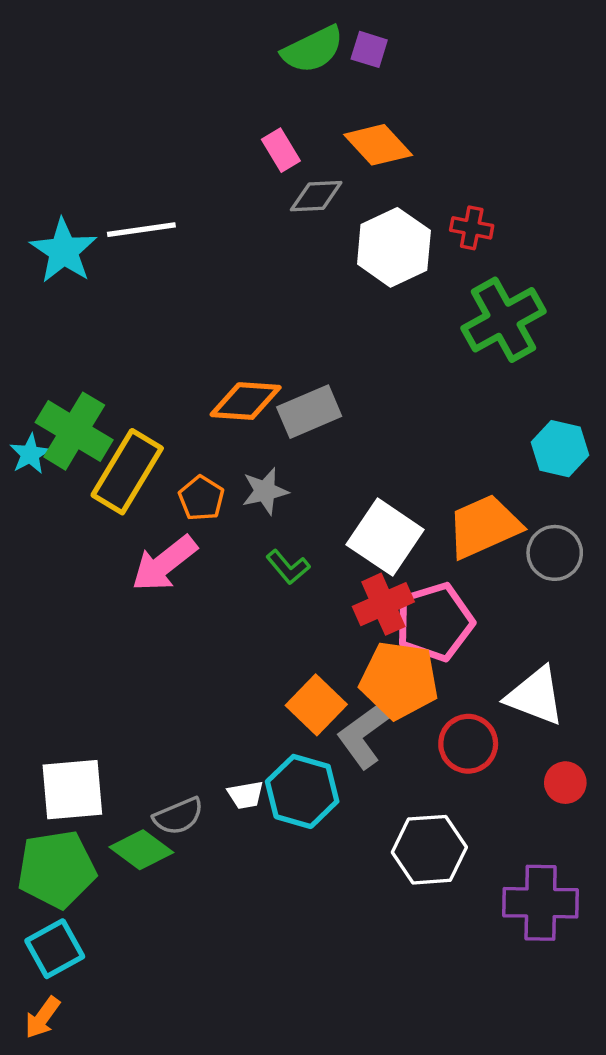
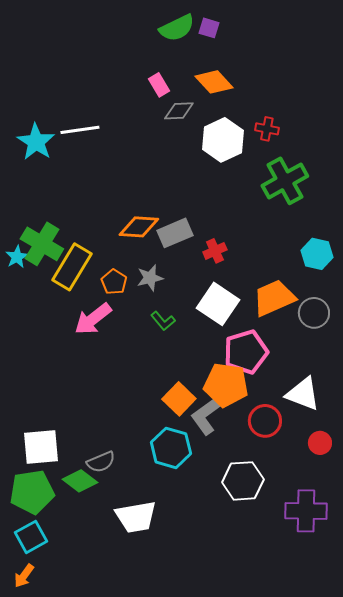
red cross: (383, 604) -> (215, 251), moved, size x0.7
white trapezoid: (246, 795) -> (136, 517), moved, size x2.0

